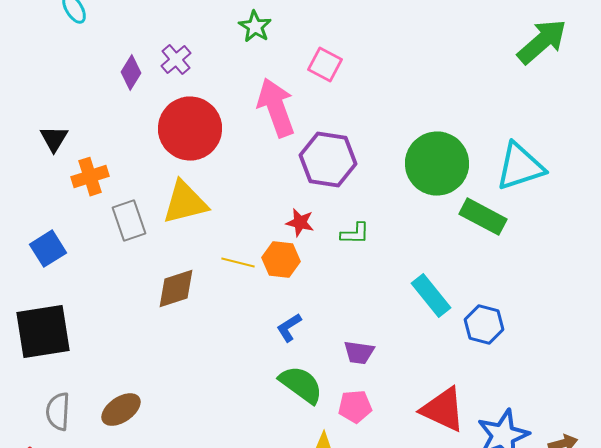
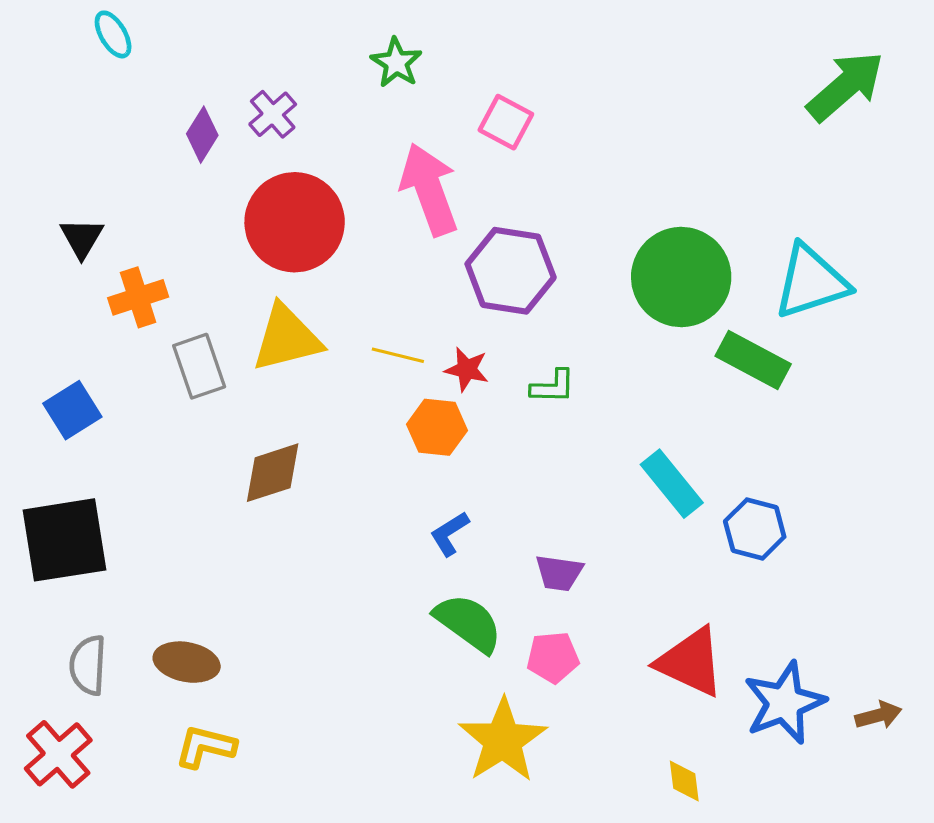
yellow line: (238, 263) -> (398, 355), moved
brown ellipse: (121, 410) -> (187, 662), turned 45

